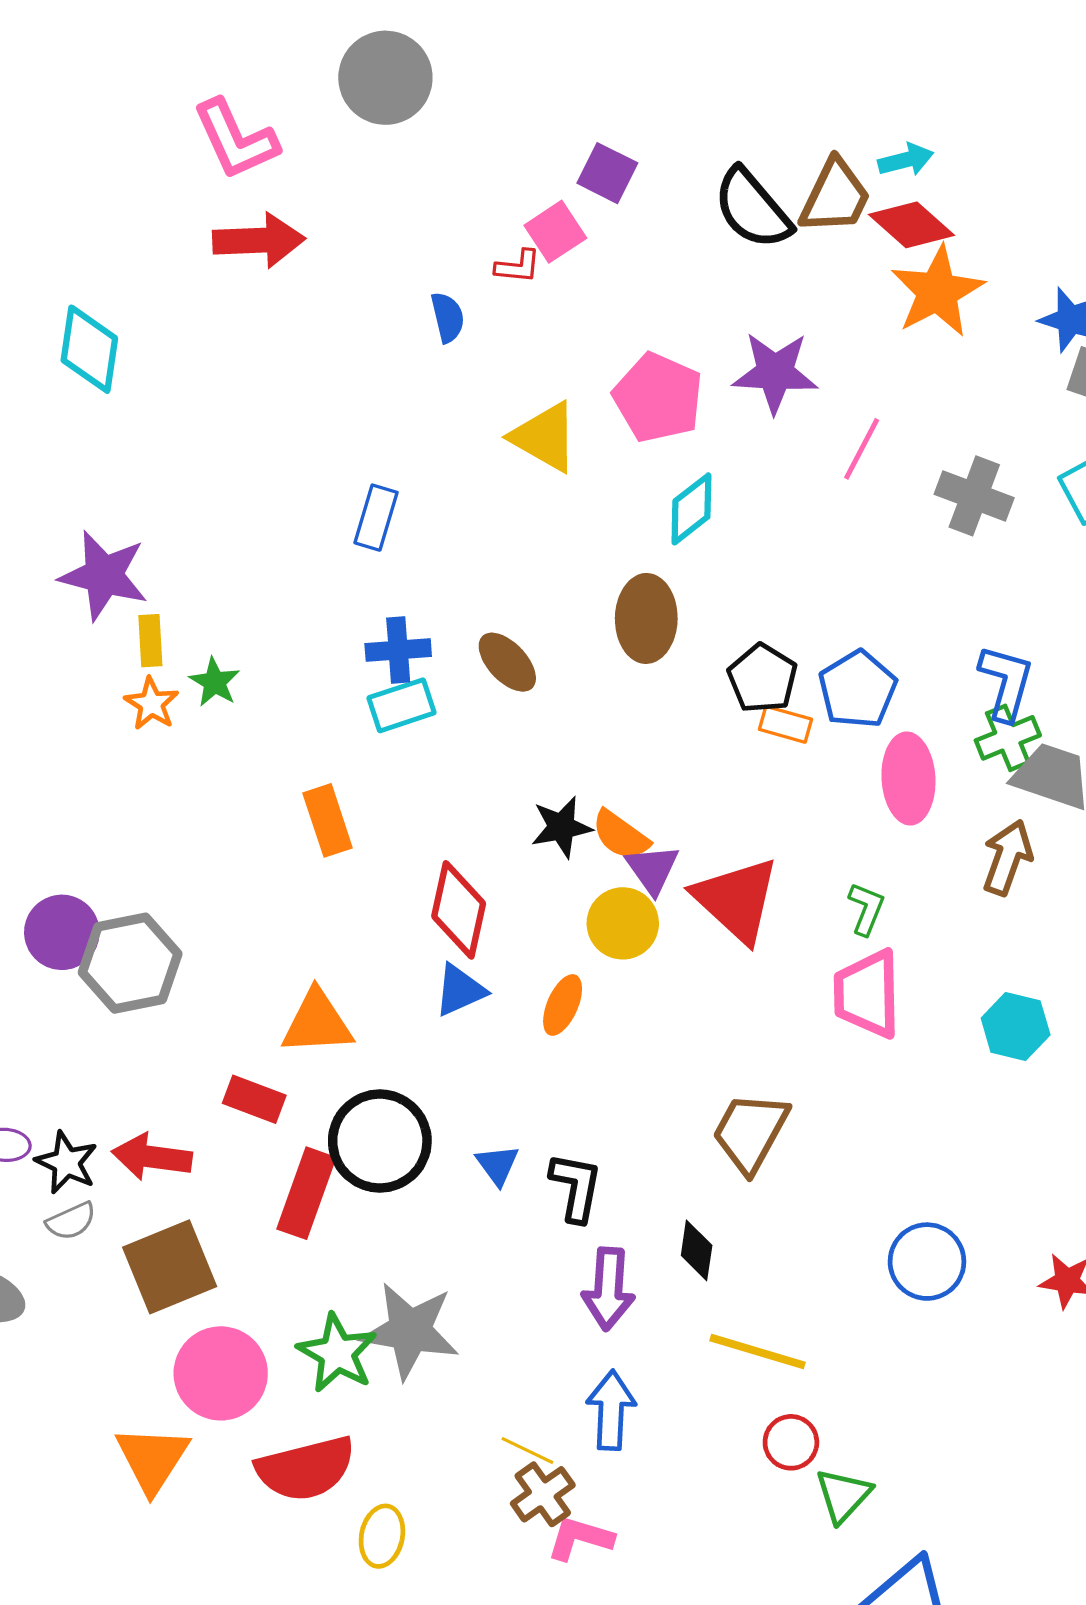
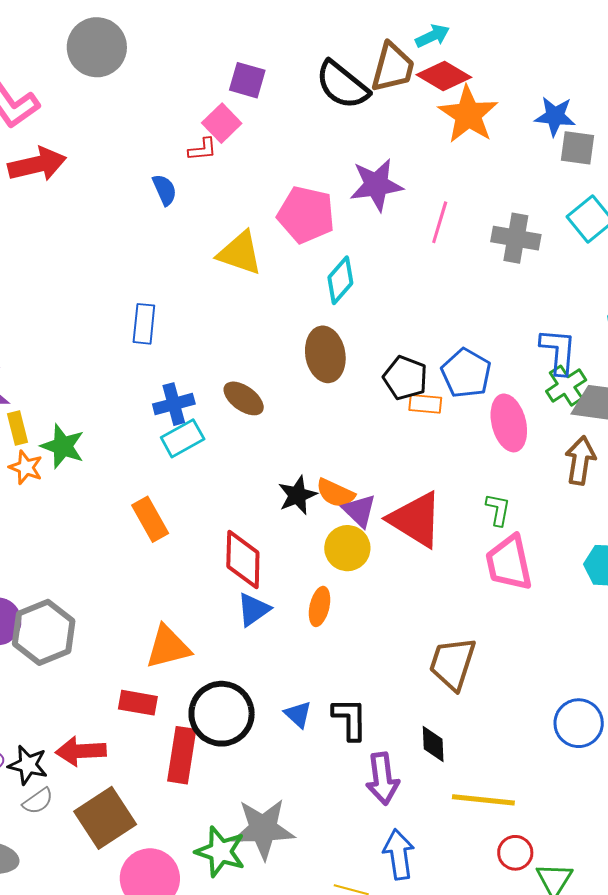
green star: (215, 682) -> (63, 446), size x1.4

